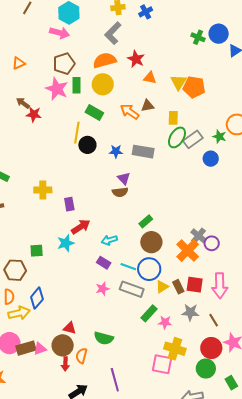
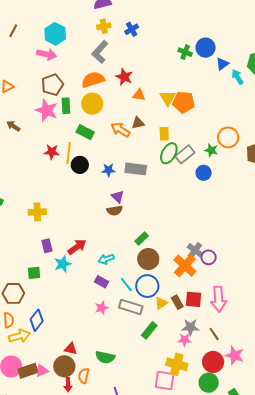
red star: (34, 114) -> (52, 152), moved
purple rectangle: (69, 204) -> (47, 246), moved
cyan line: (128, 267) -> (126, 285), turned 35
pink star: (165, 322) -> (185, 340), moved

